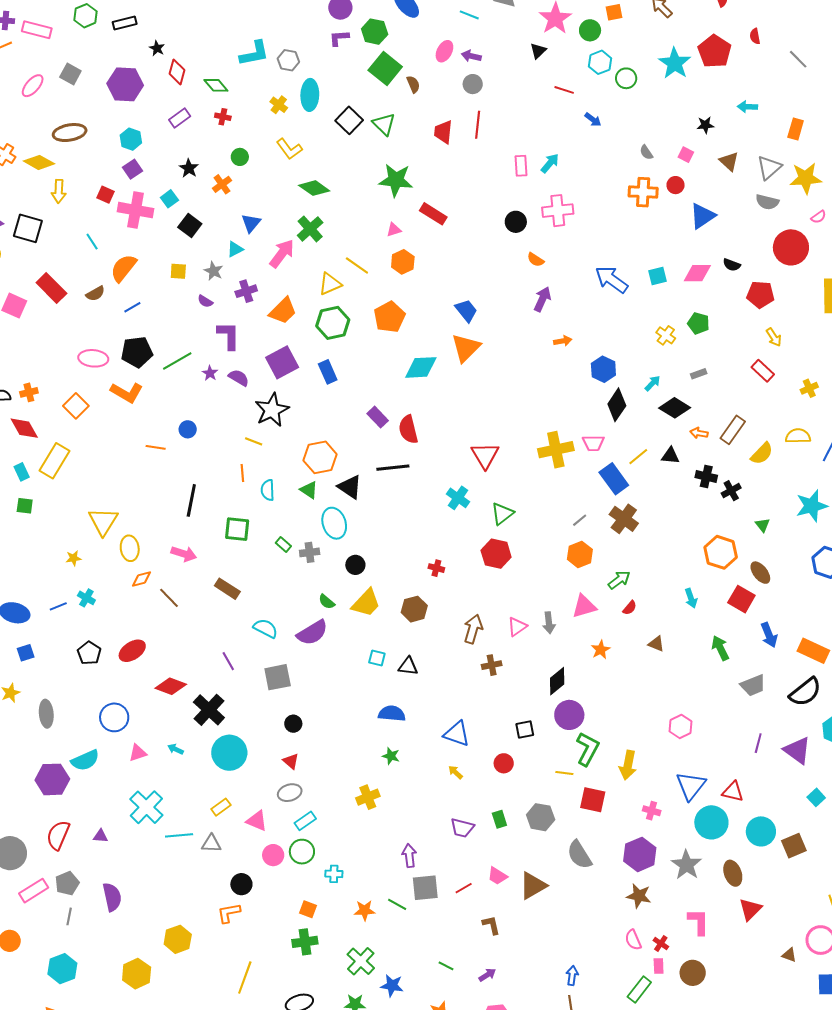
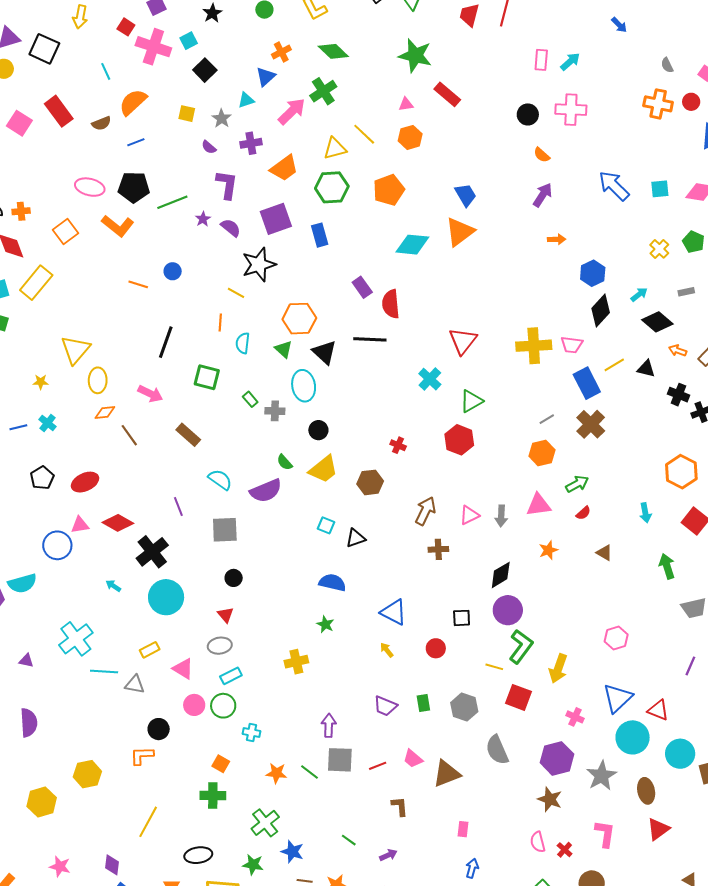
orange cross: (222, 184) -> (281, 52), moved
black triangle: (408, 666) -> (356, 538), turned -35
pink triangle: (138, 753) -> (80, 525), moved
pink rectangle: (659, 966) -> (463, 829), moved

